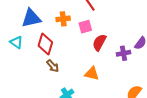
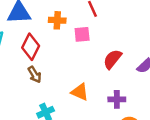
red semicircle: (99, 42) -> (112, 59), moved
purple cross: (124, 53) -> (117, 99), moved

